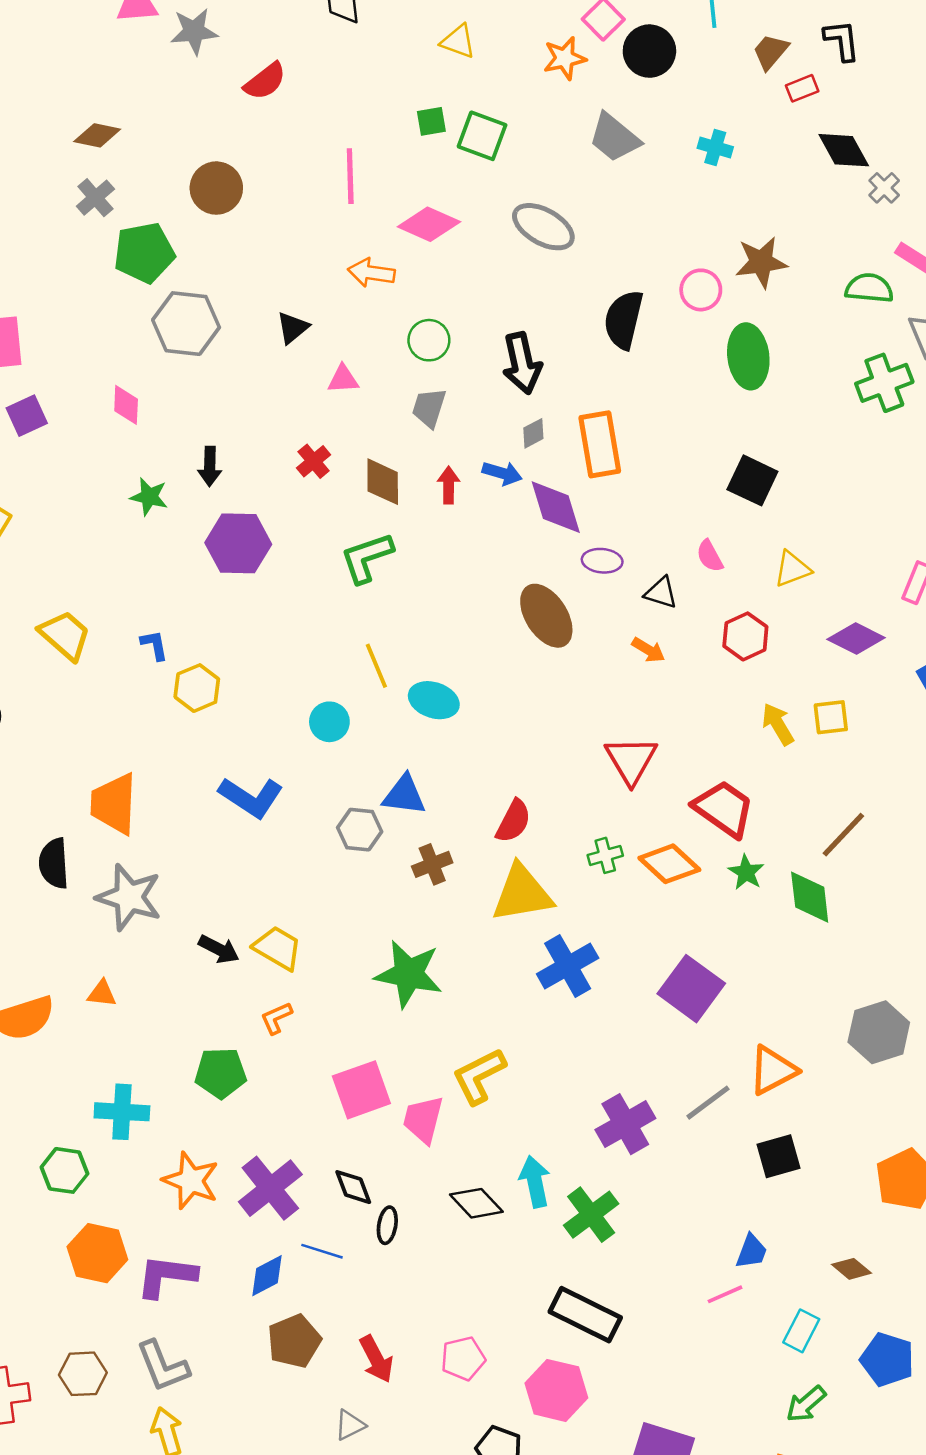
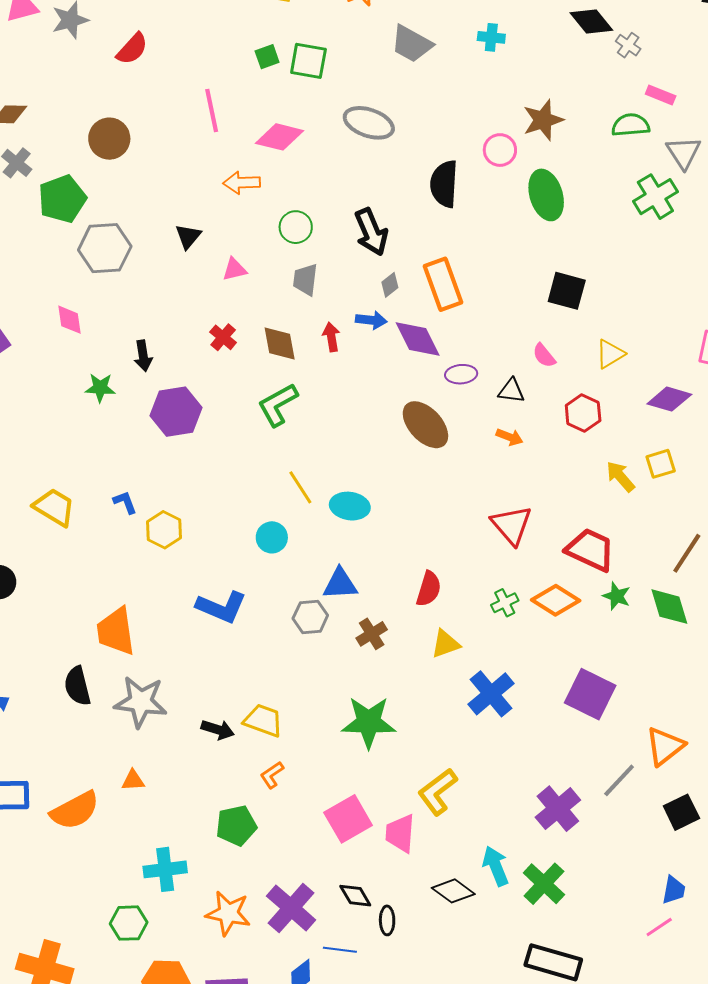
yellow triangle: (522, 893) -> (445, 644), size x0.6

